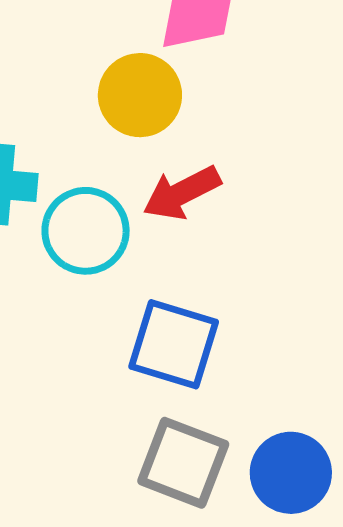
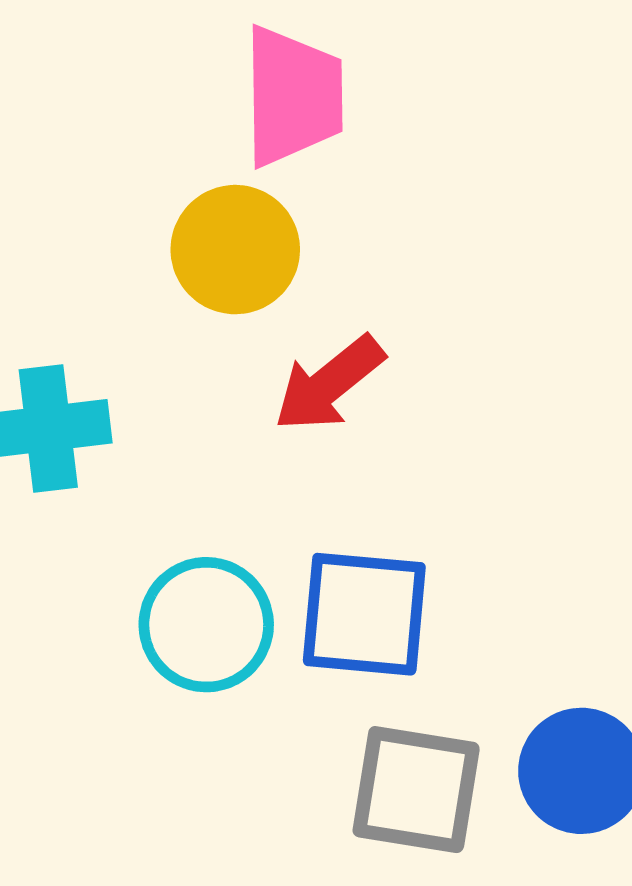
cyan circle: (86, 231) -> (206, 625), moved

